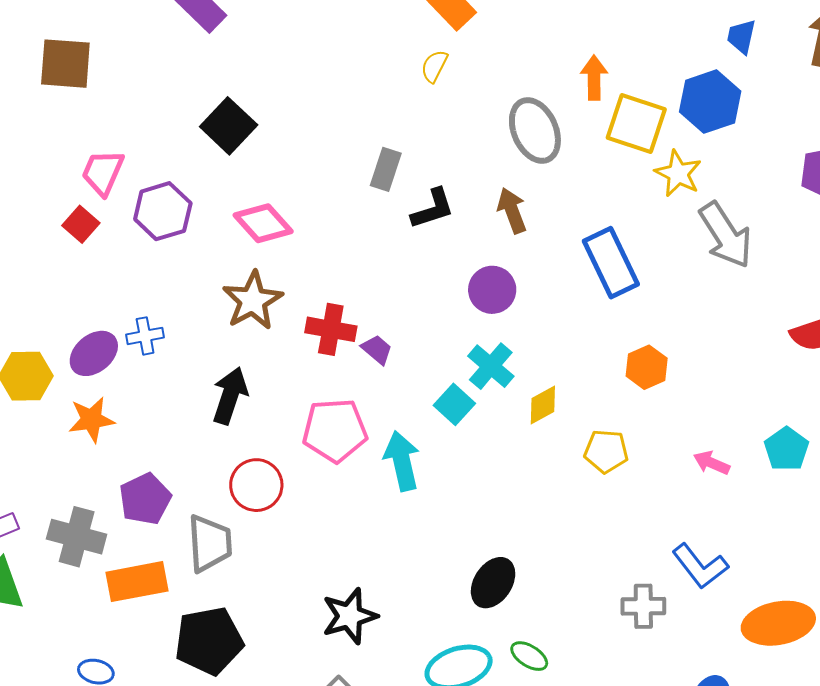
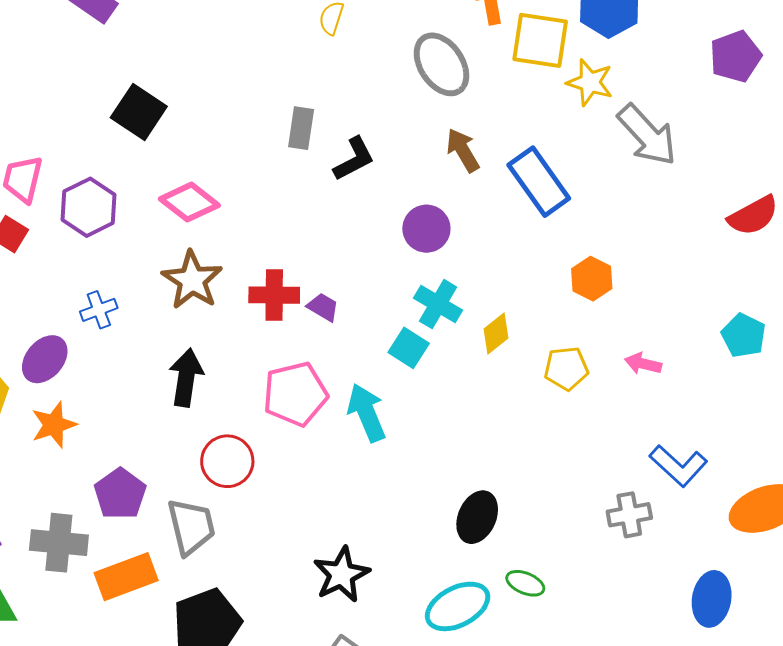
brown arrow: (512, 210) -> (463, 150), moved
blue cross: (145, 336) -> (99, 310), moved
pink arrow: (712, 463) -> (643, 364), moved

